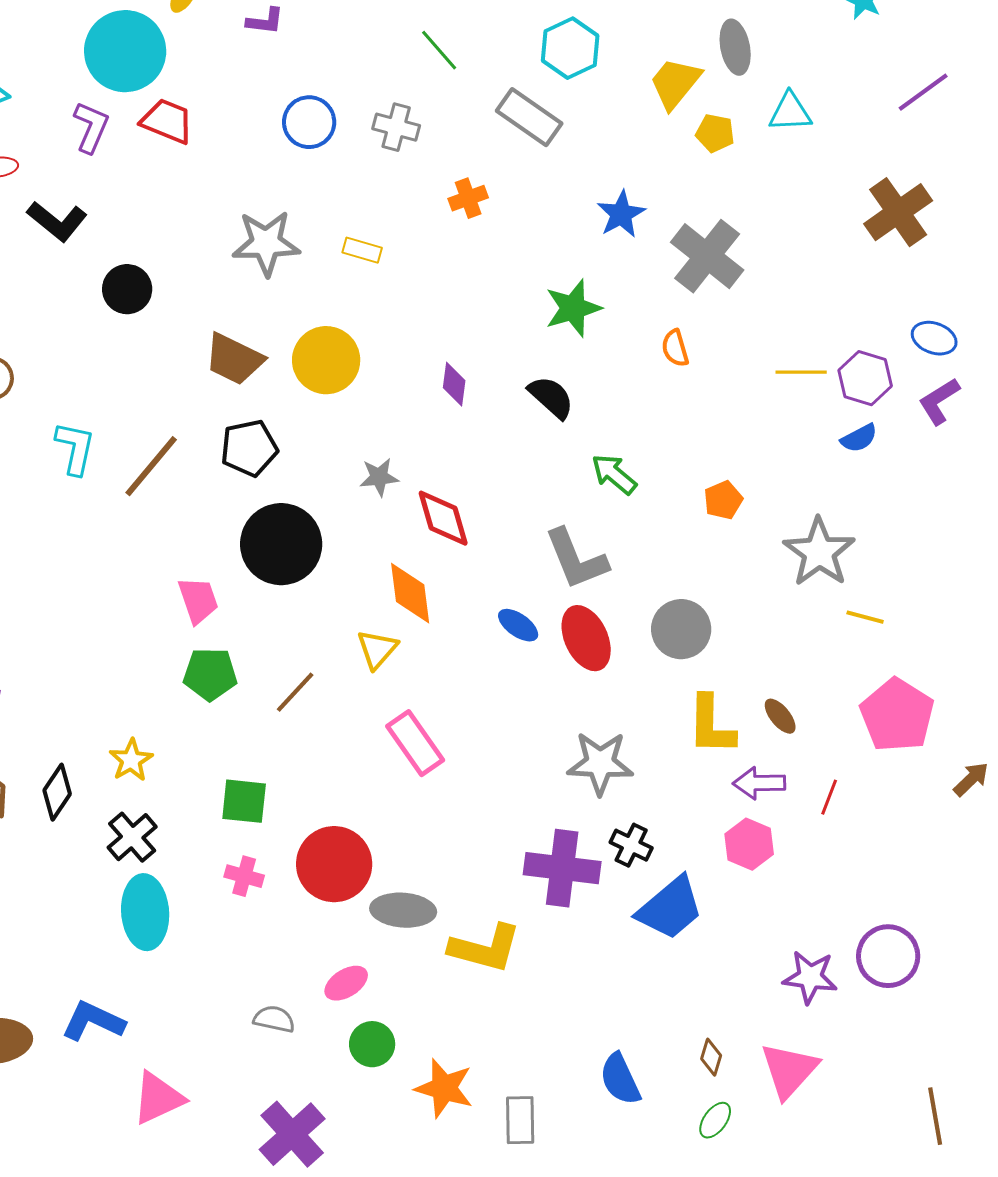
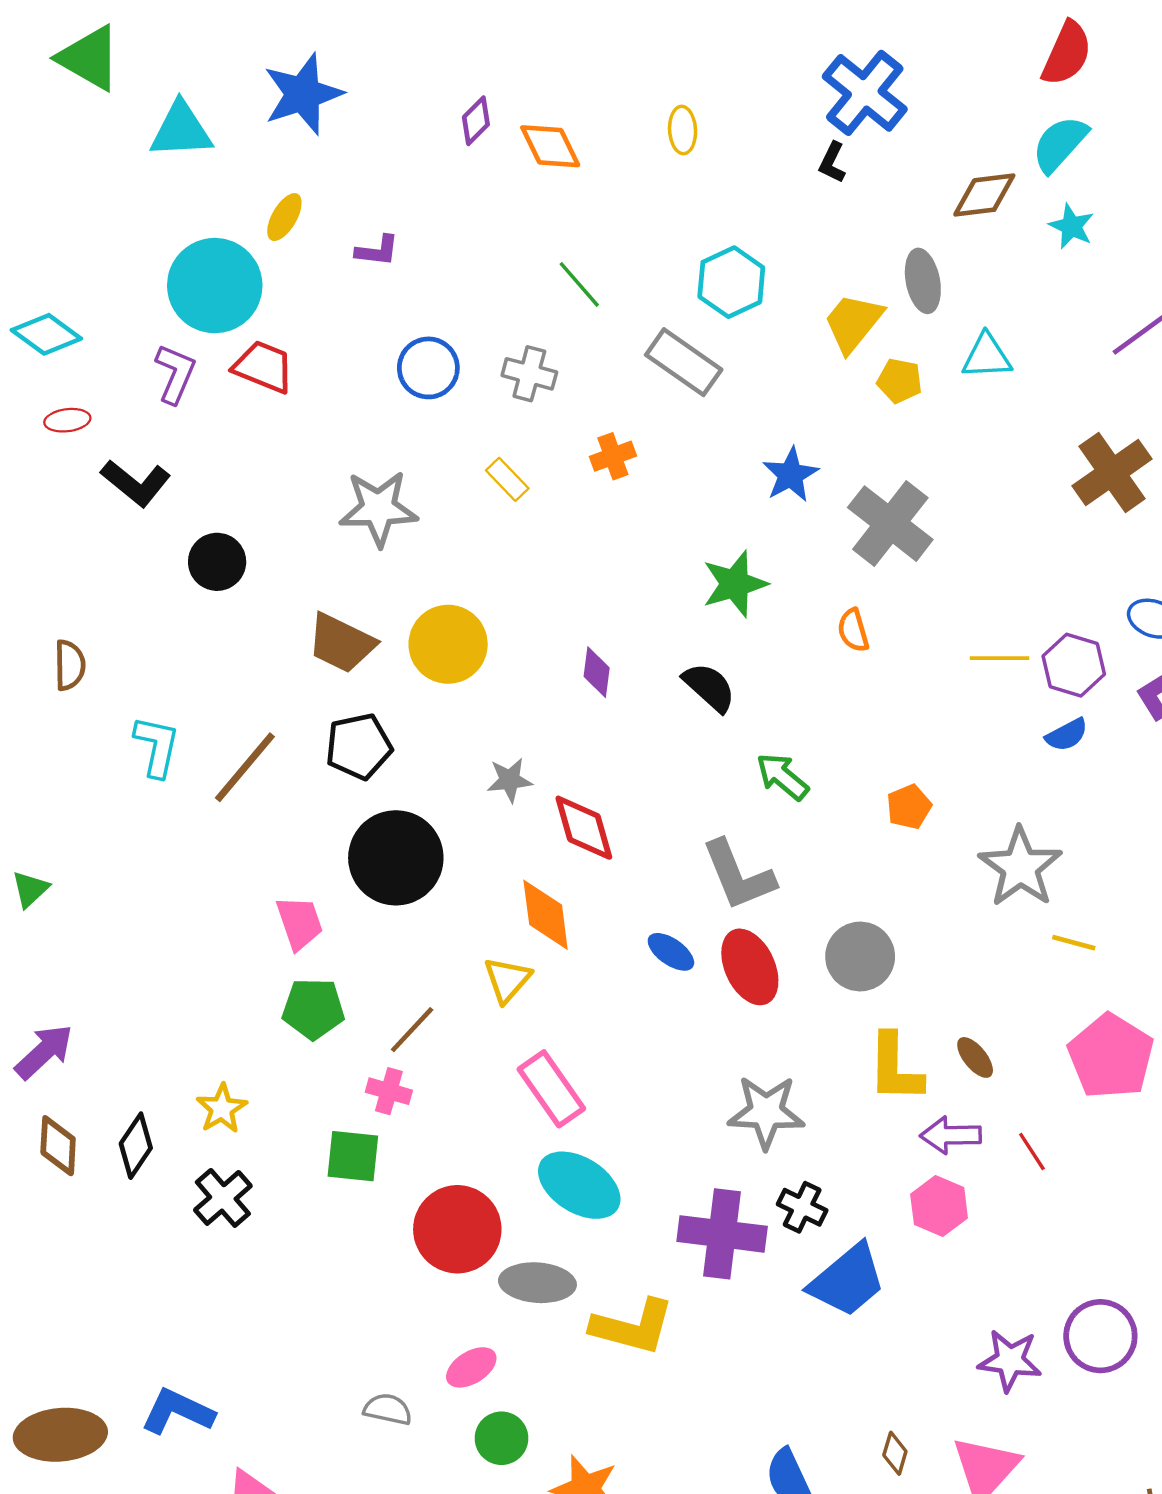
yellow rectangle: (362, 250) -> (507, 479), moved, turned 30
red line: (829, 797) -> (1032, 1152), turned -54
pink cross: (244, 876) -> (389, 1091), moved
cyan ellipse: (145, 912) -> (579, 1185), moved, turned -54

